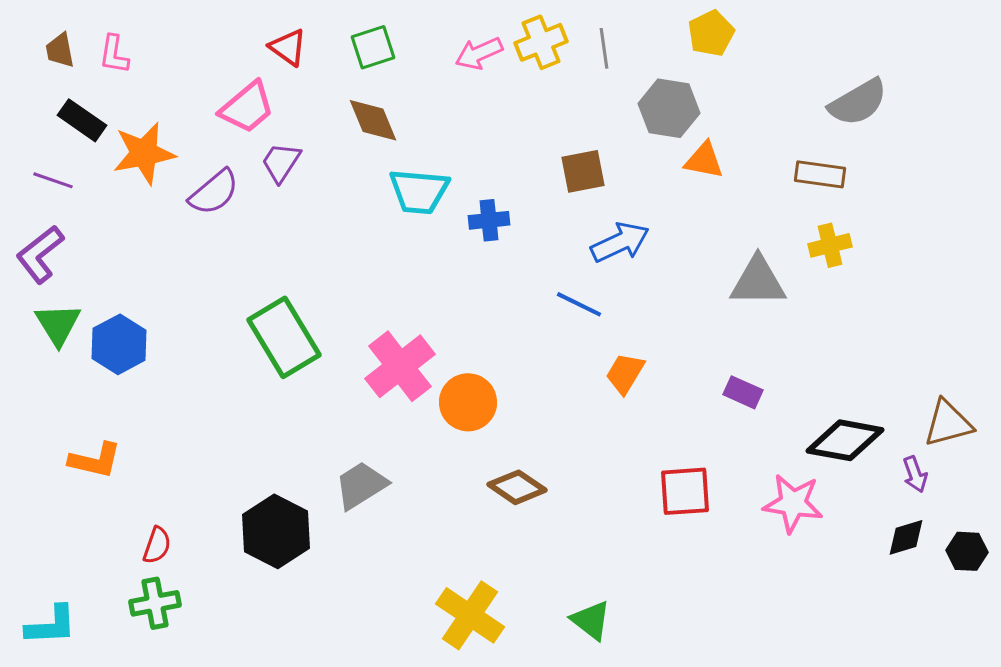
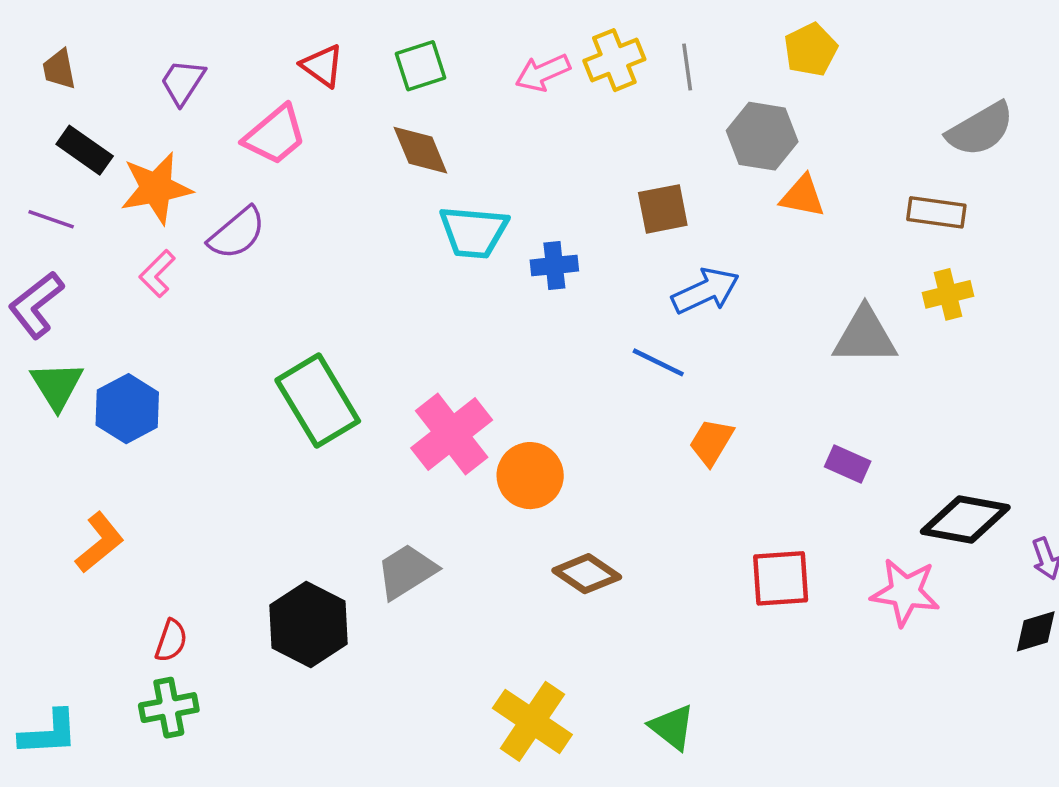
pink L-shape: (114, 54) -> (157, 274), moved, turned 36
purple trapezoid: (281, 162) -> (183, 82), moved
orange L-shape: (95, 460) -> (100, 543), turned -52

